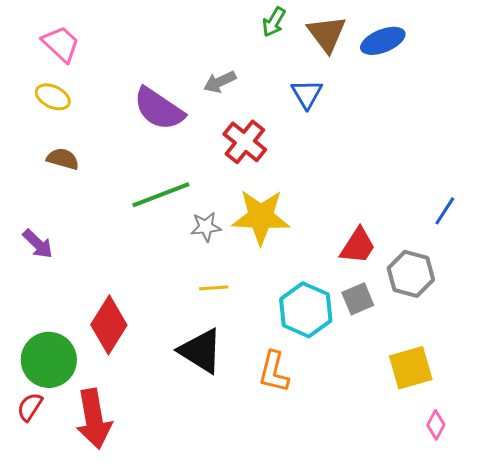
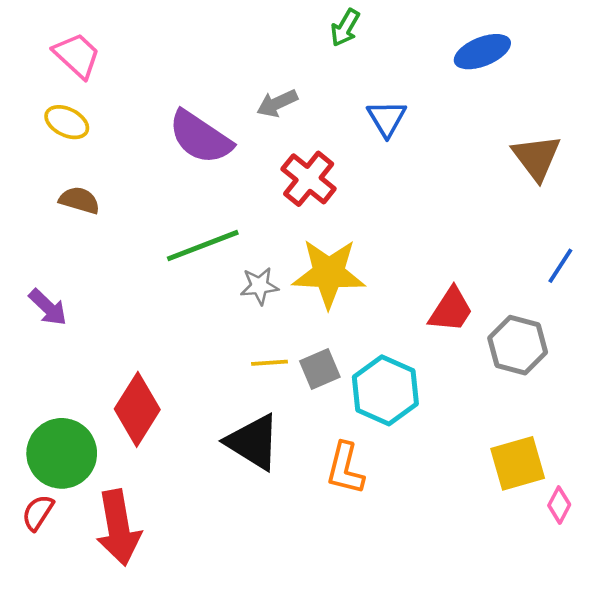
brown triangle: (327, 34) -> (537, 157), moved
gray square: (358, 299) -> (320, 369), moved
pink diamond: (436, 425) -> (559, 505), moved

